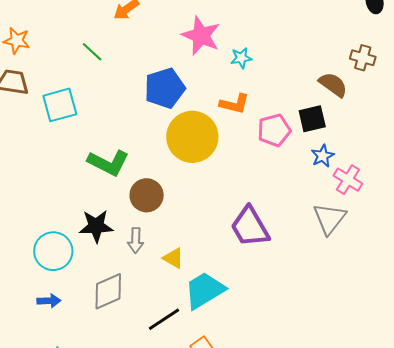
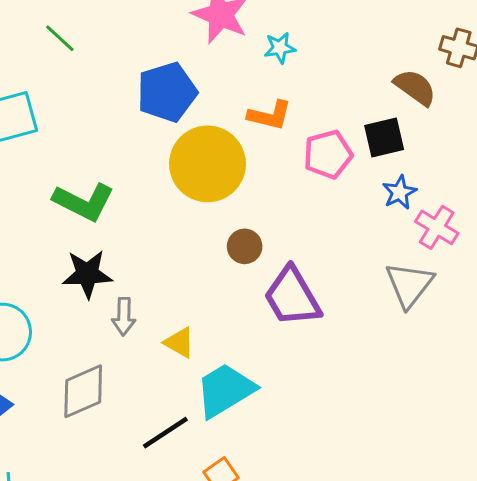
brown circle: (147, 195) -> (245, 246), moved, size x0.7
black star: (96, 226) -> (87, 274), moved

